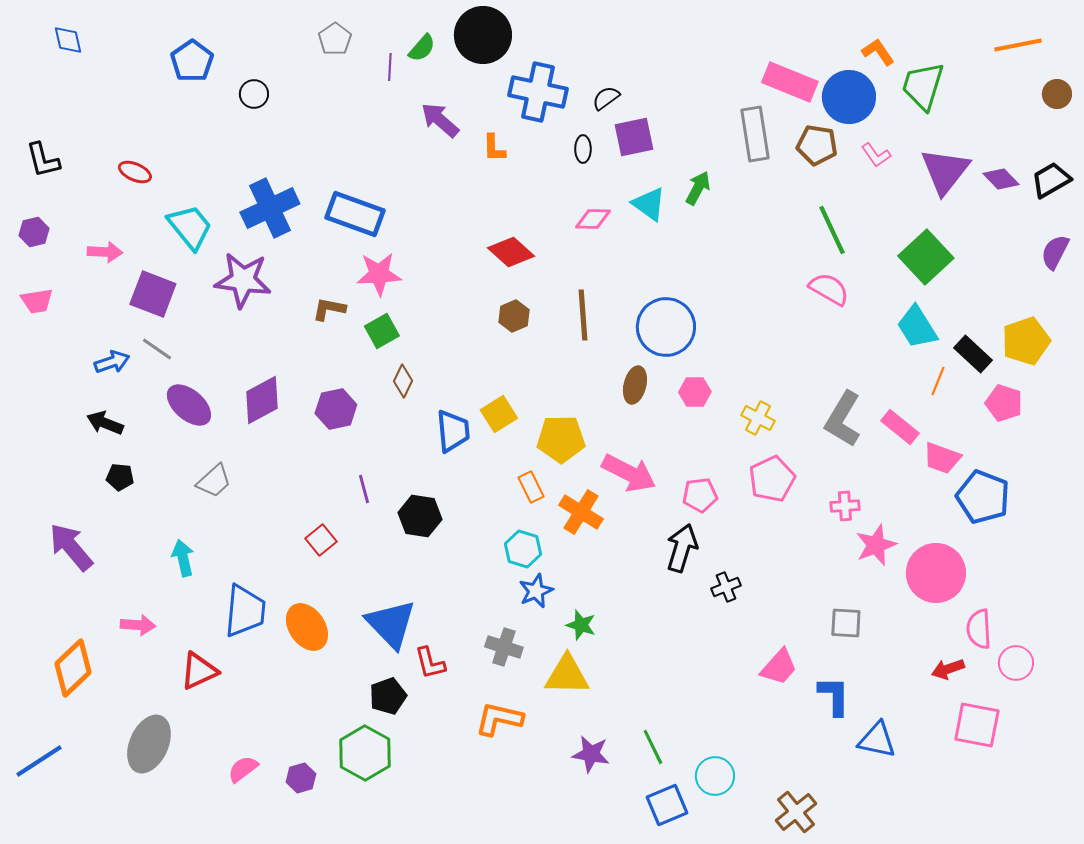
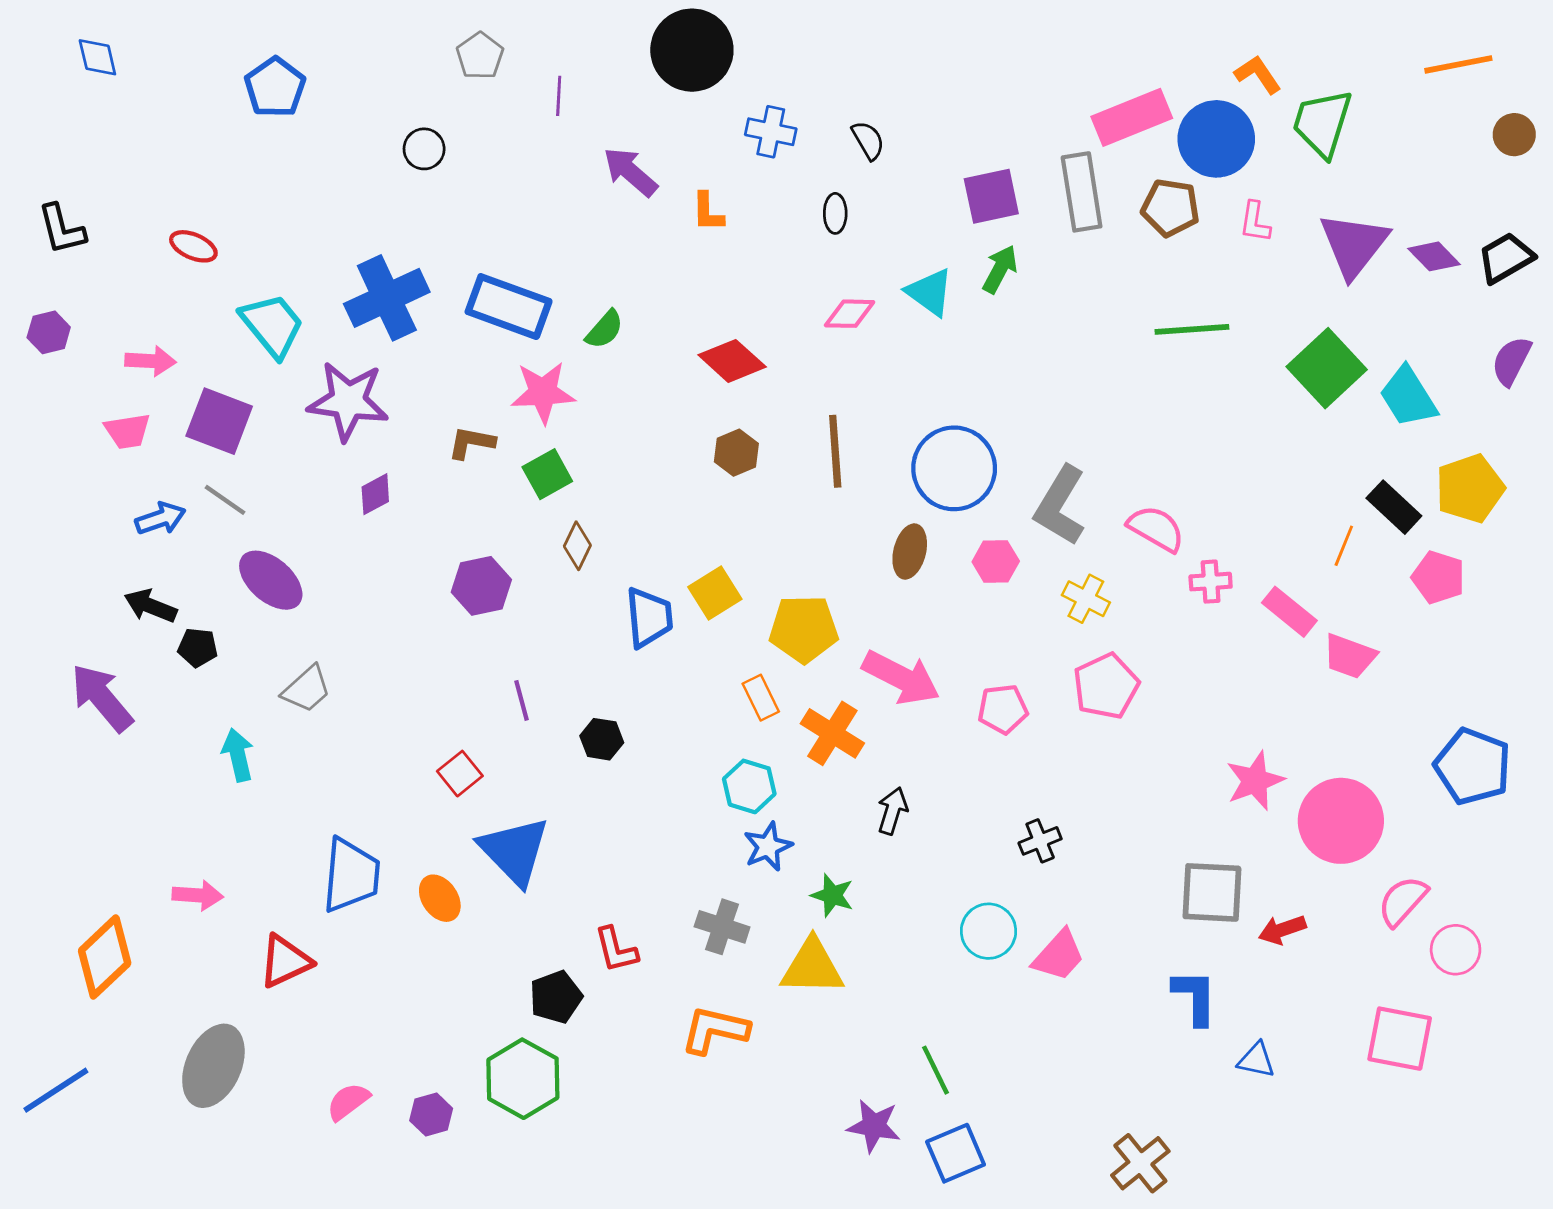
green semicircle: (422, 48) -> (605, 329), moved
pink rectangle: (790, 82) -> (1132, 117), turned -44
blue cross: (538, 92) -> (771, 132), size x0.6
black circle: (254, 94) -> (424, 149), moved
black semicircle: (606, 98) -> (868, 140), turned 96
purple square: (634, 137) -> (991, 196), moved
pink L-shape: (876, 155) -> (1255, 222), turned 44
green line: (832, 230) -> (1192, 329), turned -69
pink semicircle: (829, 289) -> (1156, 529), moved
pink trapezoid: (37, 301) -> (128, 431), moved
cyan trapezoid: (917, 327) -> (1408, 397), moved
purple diamond: (262, 400) -> (375, 494), moved, size x0.6
gray L-shape: (843, 419) -> (1060, 506), moved
black pentagon: (120, 477) -> (198, 647), moved
blue pentagon: (983, 497) -> (1473, 766), moved
pink cross: (845, 506) -> (1211, 582), moved
black hexagon: (420, 516) -> (602, 739), size x0.7
purple arrow: (71, 547) -> (102, 698), moved
black arrow: (682, 548) -> (893, 811), moved, size x0.7
cyan arrow: (183, 558) -> (238, 755), moved
gray square: (846, 623) -> (1212, 892), size x1.4
blue triangle: (391, 624) -> (514, 851), moved
orange ellipse: (307, 627) -> (440, 898), size x0.7
pink semicircle: (979, 629) -> (1403, 901), turned 45
pink trapezoid: (779, 667) -> (1059, 955), moved
red arrow: (948, 669) -> (1282, 930), moved
blue triangle: (877, 740) -> (1256, 1060), size x0.7
purple star: (591, 754) -> (874, 1126), moved
cyan circle: (715, 776) -> (988, 931), moved

